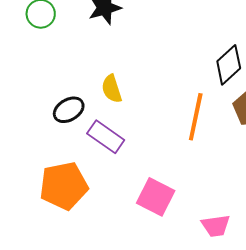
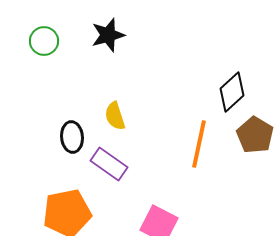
black ellipse: (69, 110) -> (72, 137), turned -64

